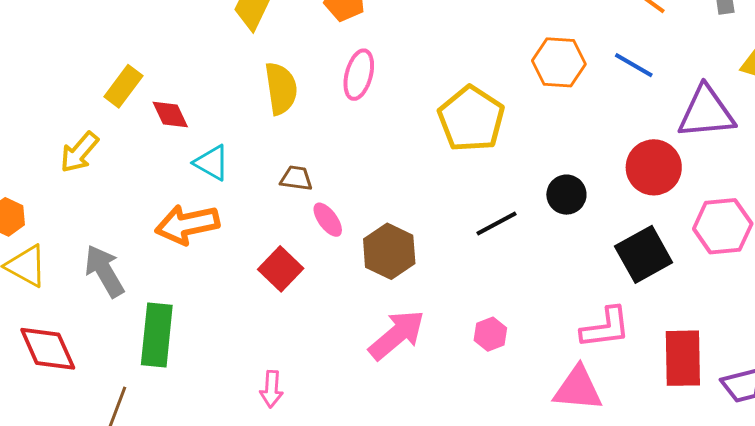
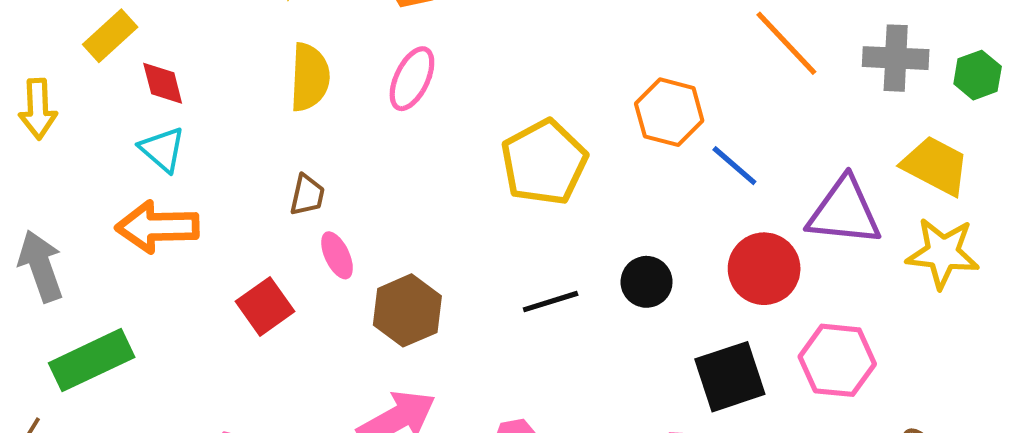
blue line: (634, 65) -> (734, 166), moved
yellow arrow: (79, 152) -> (38, 109), turned -54
cyan triangle: (212, 163) -> (162, 149), moved
brown trapezoid: (296, 178) -> (307, 195), turned 84
green rectangle: (157, 335) -> (92, 360), turned 48

